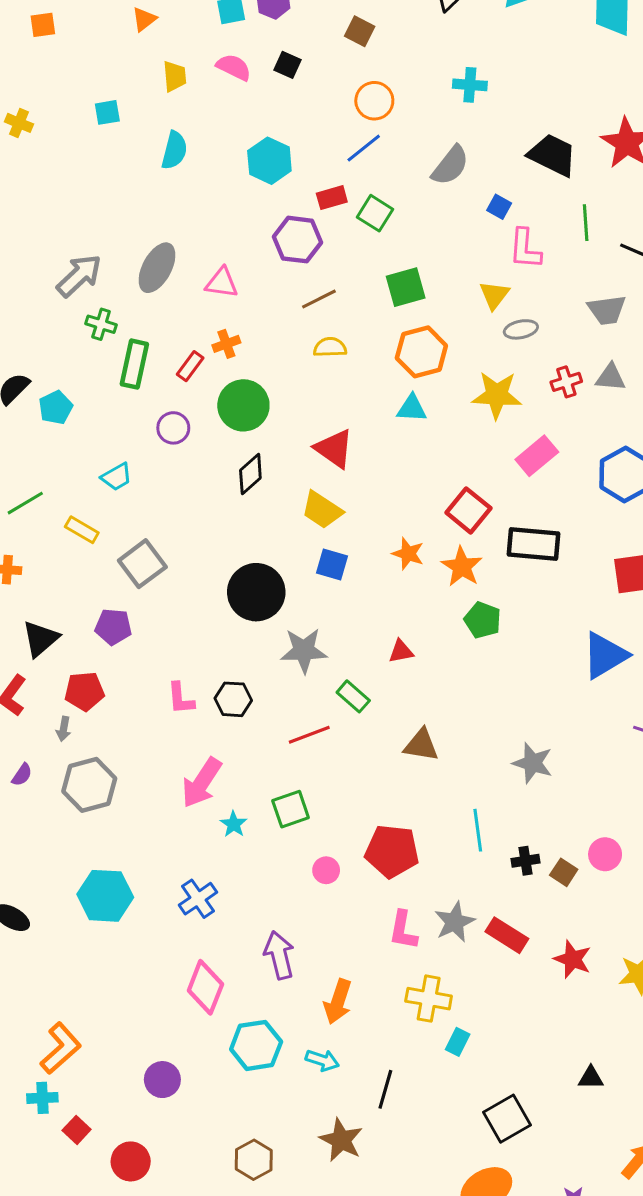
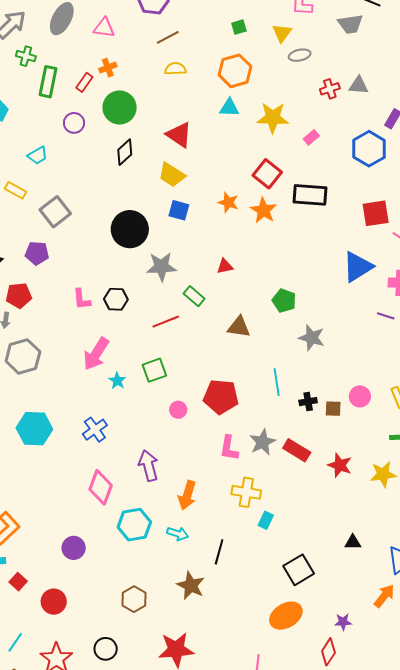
green square: (406, 287) -> (239, 27), moved, size x0.6
gray trapezoid: (607, 310) -> (350, 24), moved
yellow star: (497, 395) -> (273, 118), moved
pink rectangle: (537, 456) -> (311, 137), size x0.6
green pentagon: (483, 620) -> (284, 301), moved
brown square: (564, 872) -> (333, 409), turned -30

